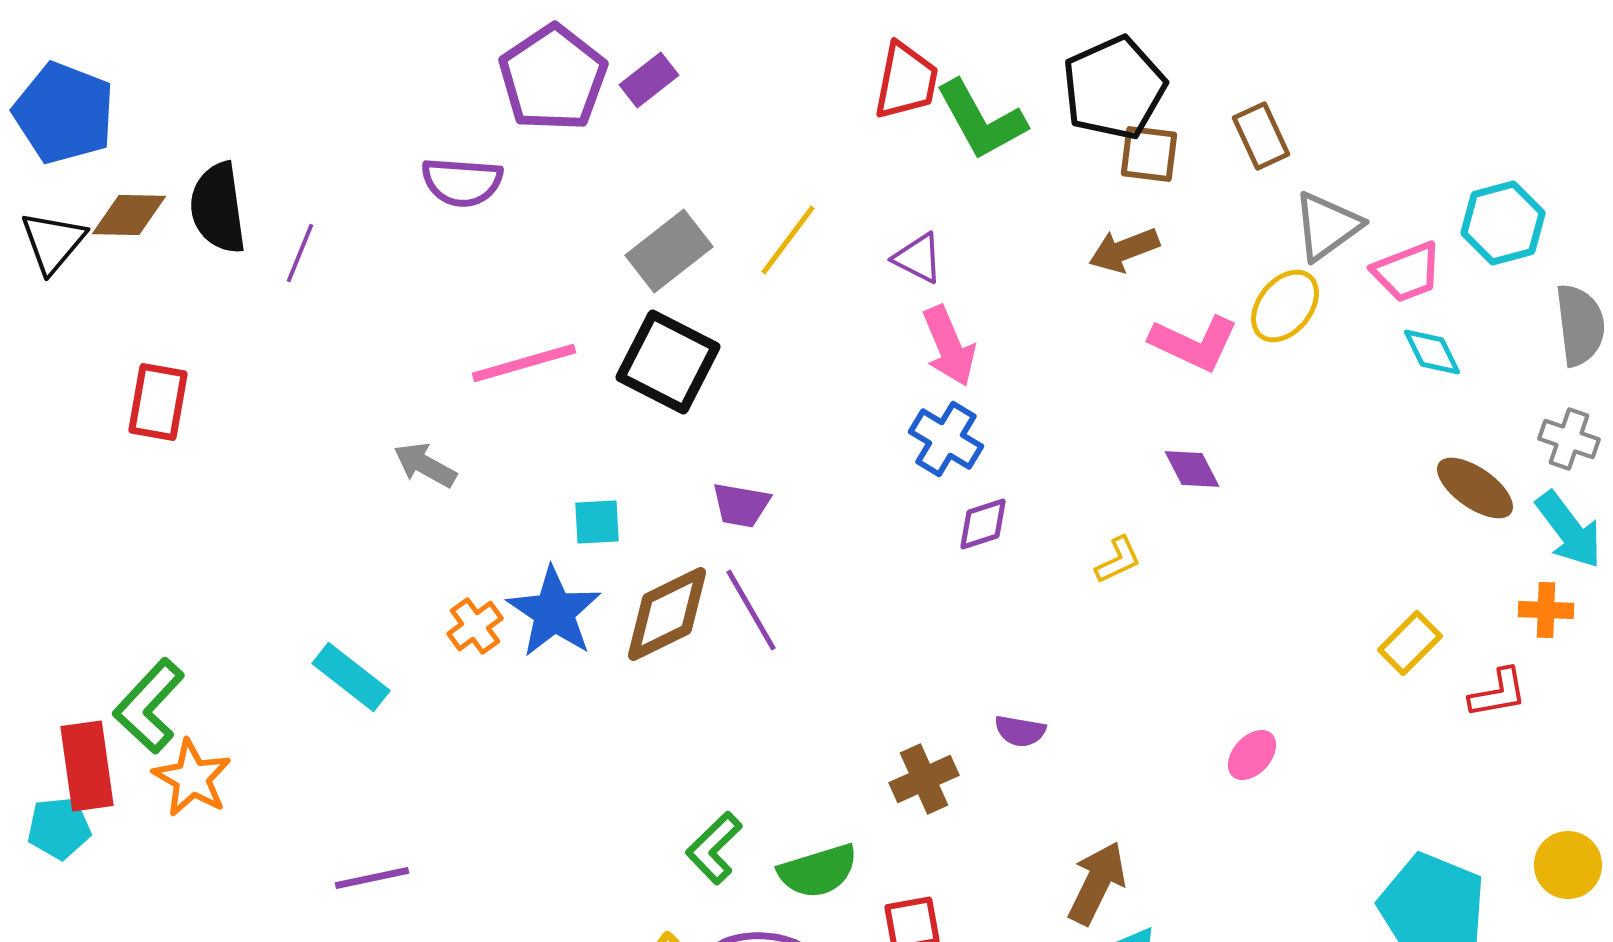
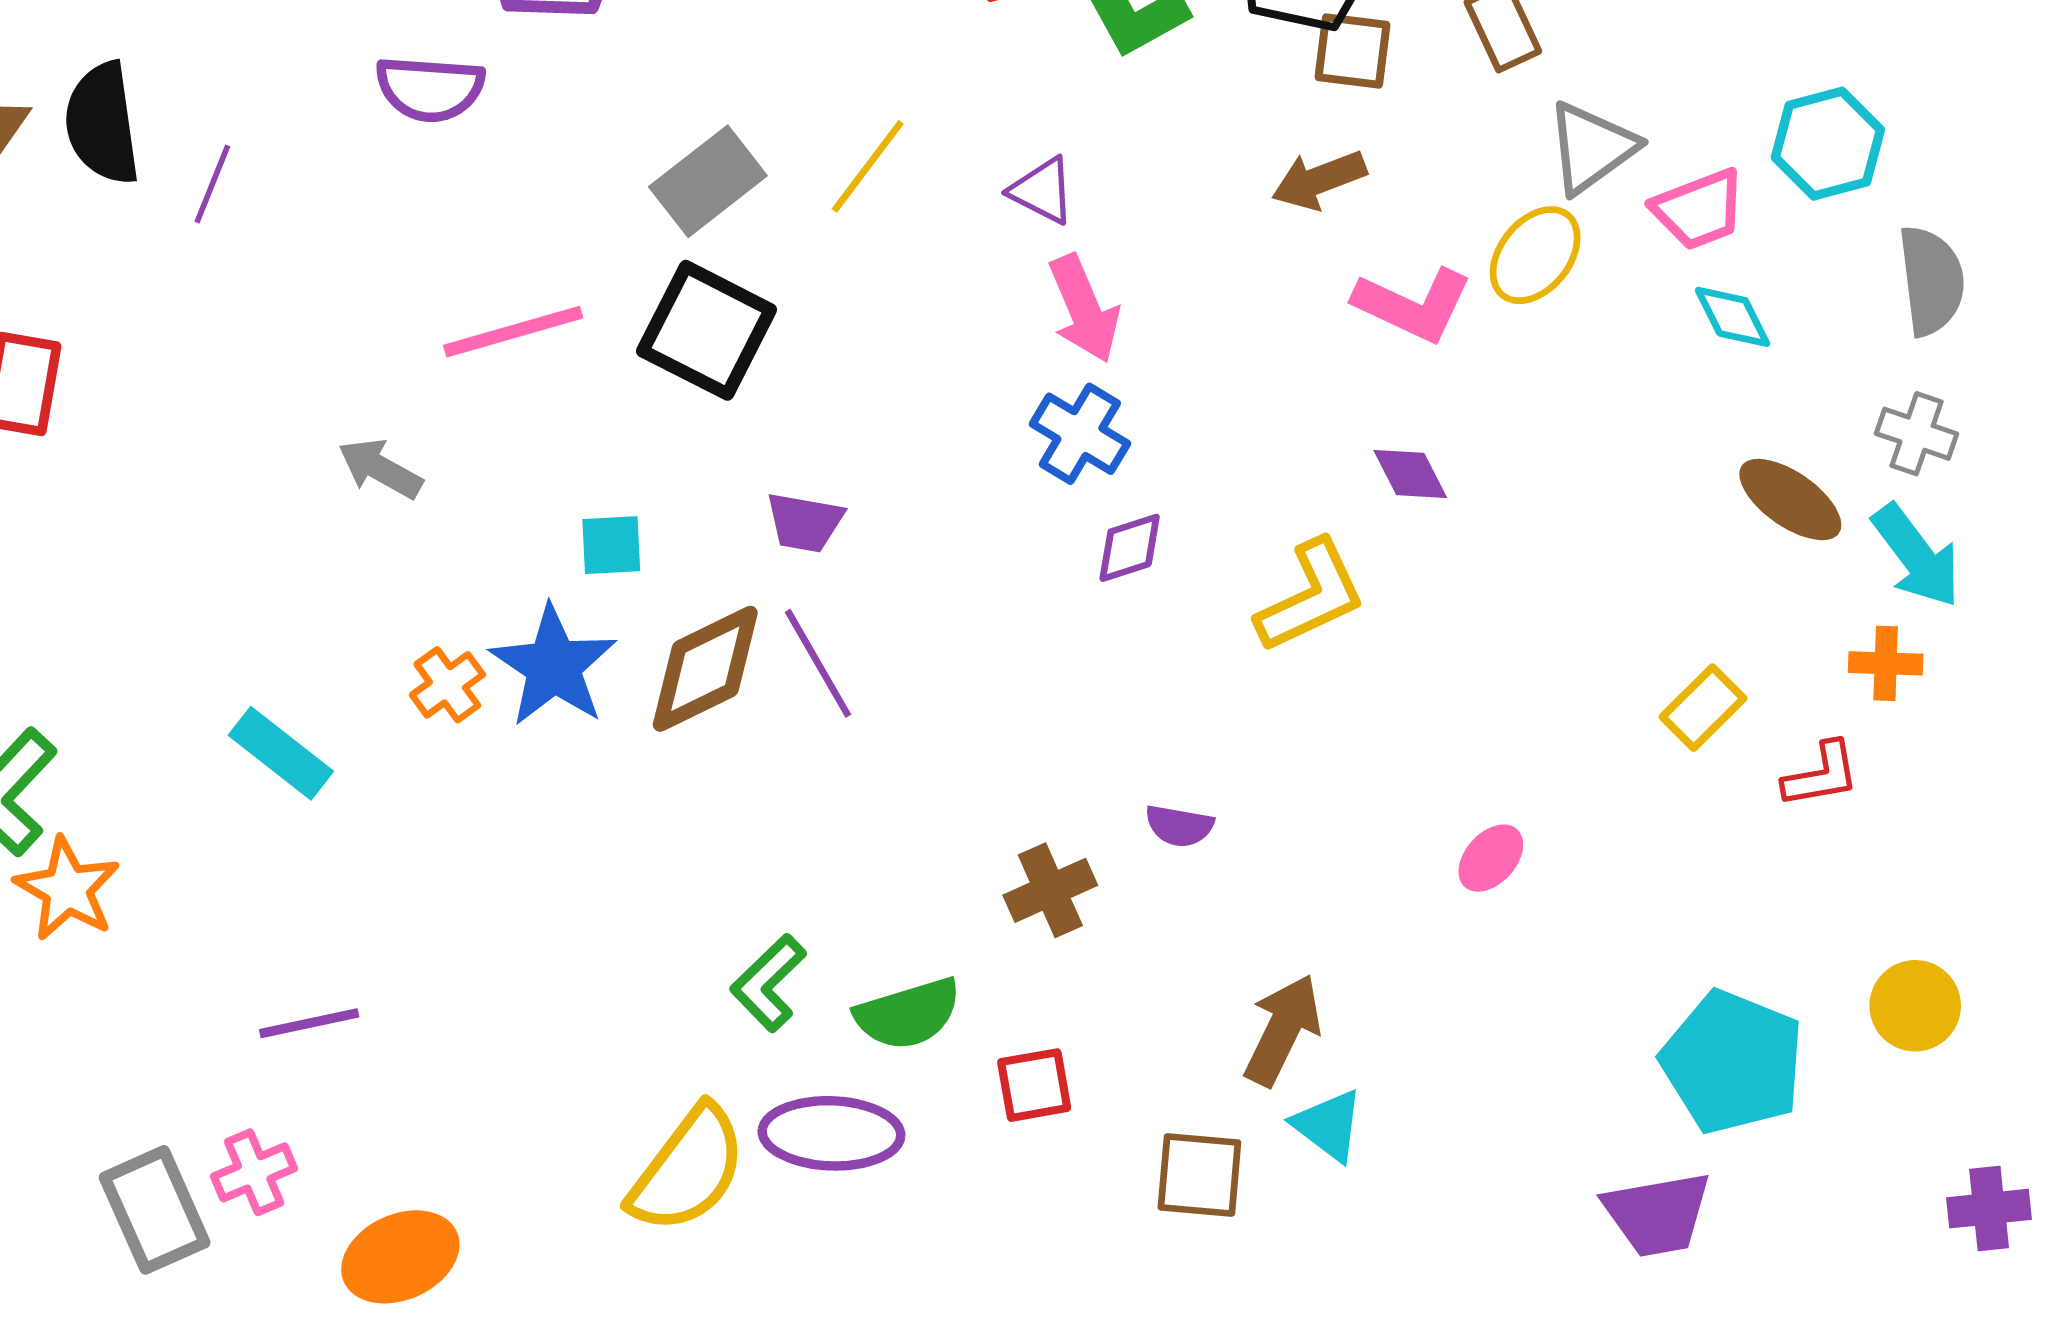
yellow L-shape: (1118, 560) -> (1311, 596), size x1.8

